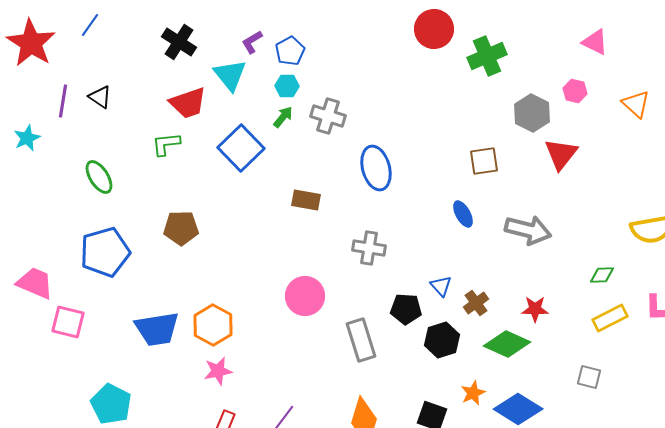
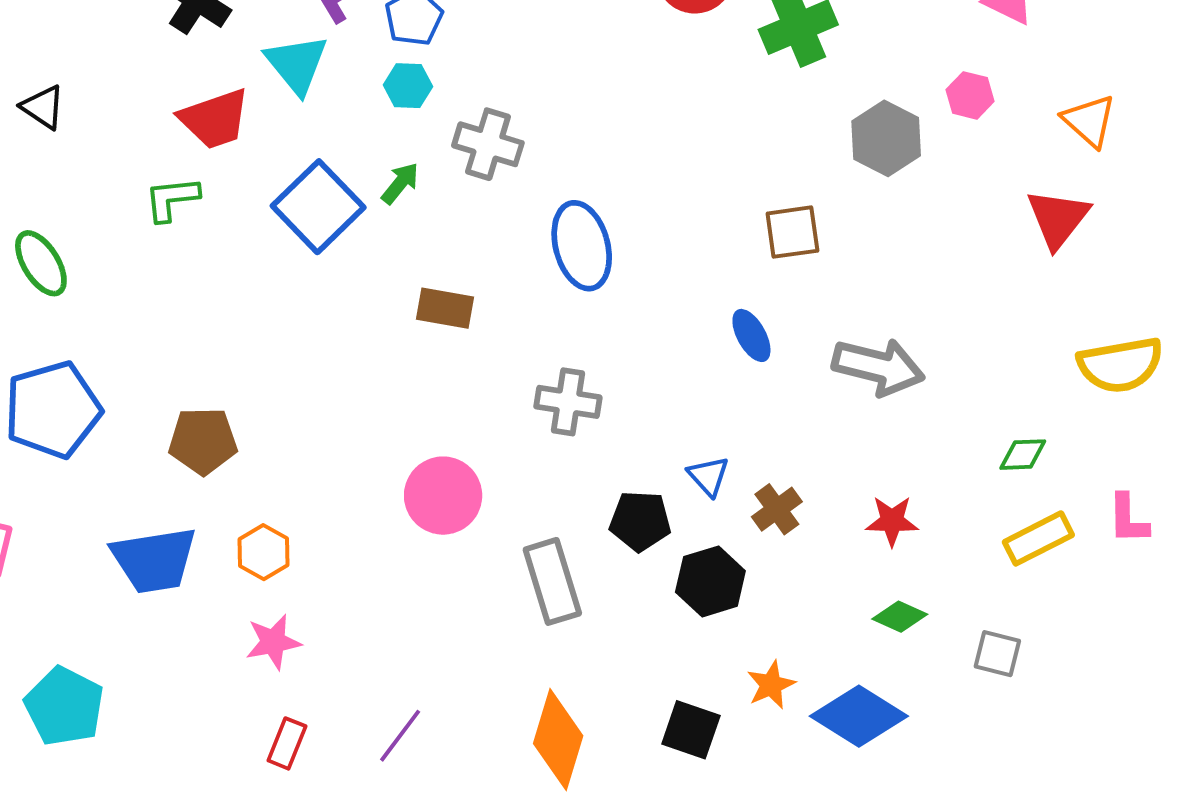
green arrow: (283, 117) -> (400, 183), moved
red triangle: (561, 154) -> (1058, 218), moved
brown pentagon: (181, 228) -> (203, 441), moved
orange hexagon: (213, 325) -> (263, 552), size x0.7
green diamond: (507, 344) -> (900, 617), moved, size x0.6

